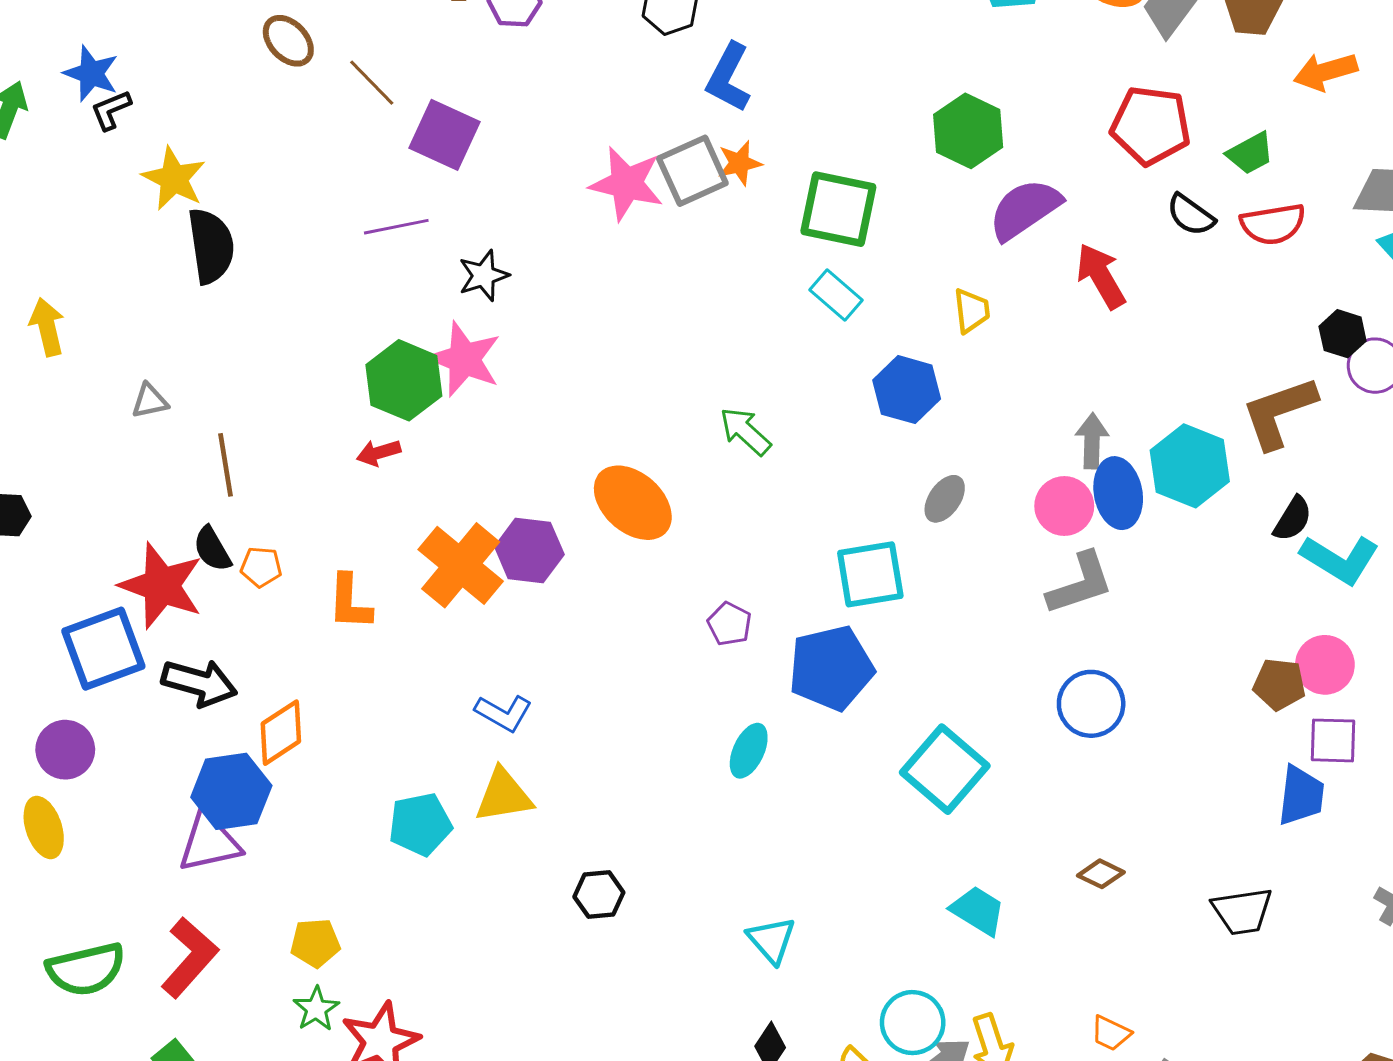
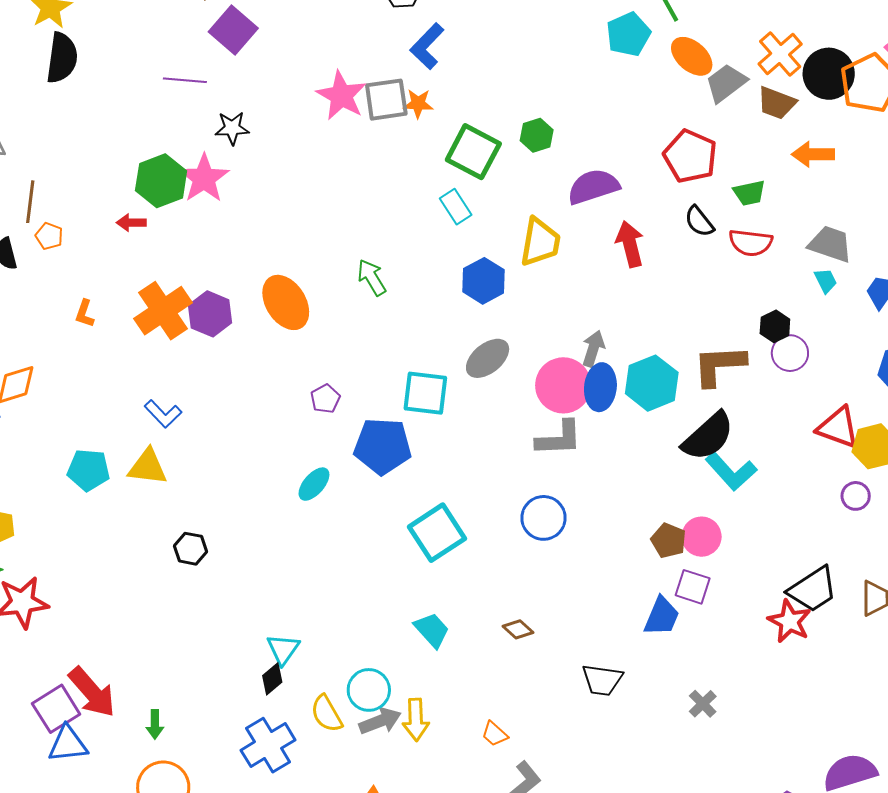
green hexagon: (968, 131) -> (537, 135), moved, size x0.7
yellow trapezoid: (972, 311) -> (540, 242), size x1.6
gray ellipse: (945, 499) -> (488, 358), size x1.4
pink circle: (1064, 506) -> (563, 385), size x1.4
black semicircle: (1293, 519) -> (708, 436), size x1.8
orange pentagon: (261, 567) -> (49, 236), moved
orange L-shape: (350, 602) -> (85, 313), size x0.7
cyan triangle: (771, 940) -> (283, 649), moved

